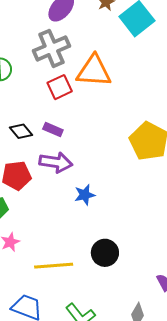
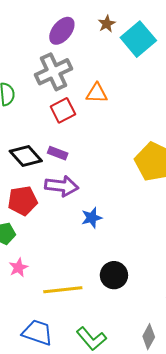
orange triangle: (94, 71) -> (97, 93), size x0.6
black diamond: (21, 131) -> (26, 156), size x1.4

